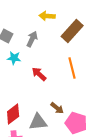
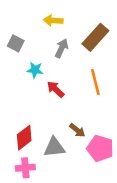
yellow arrow: (47, 16) -> (53, 20), moved
gray arrow: (32, 39) -> (62, 48), moved
cyan star: (14, 58) -> (35, 70), moved

